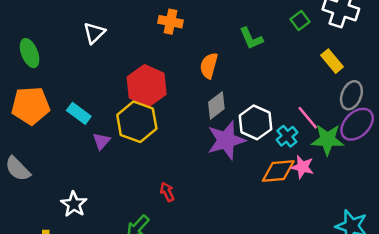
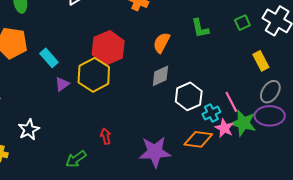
purple ellipse: (357, 124) -> (270, 116), turned 32
purple star: (226, 140) -> (155, 152), moved
pink star: (302, 167) -> (224, 128), moved

